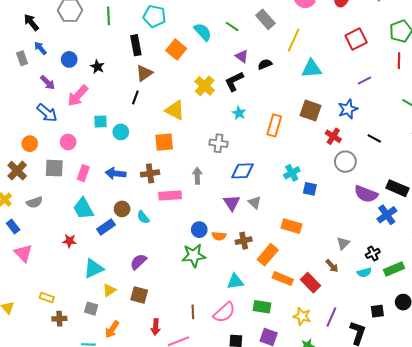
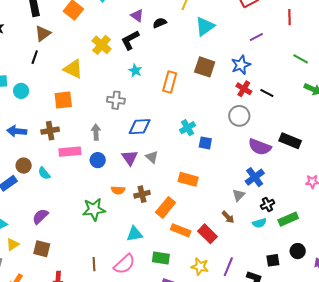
cyan triangle: (312, 69) -> (205, 26), turned -30
red cross: (333, 136) -> (244, 89), moved
blue cross: (387, 215) -> (255, 177), moved
blue circle: (199, 230) -> (98, 160), moved

